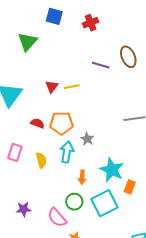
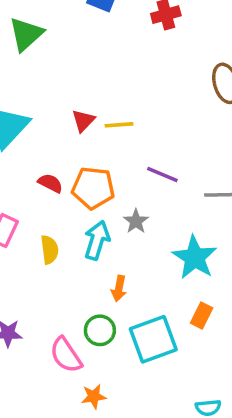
green triangle: (27, 42) -> (26, 34), moved
purple line: (101, 65) -> (162, 174), moved
cyan star: (112, 170) -> (195, 258), moved

